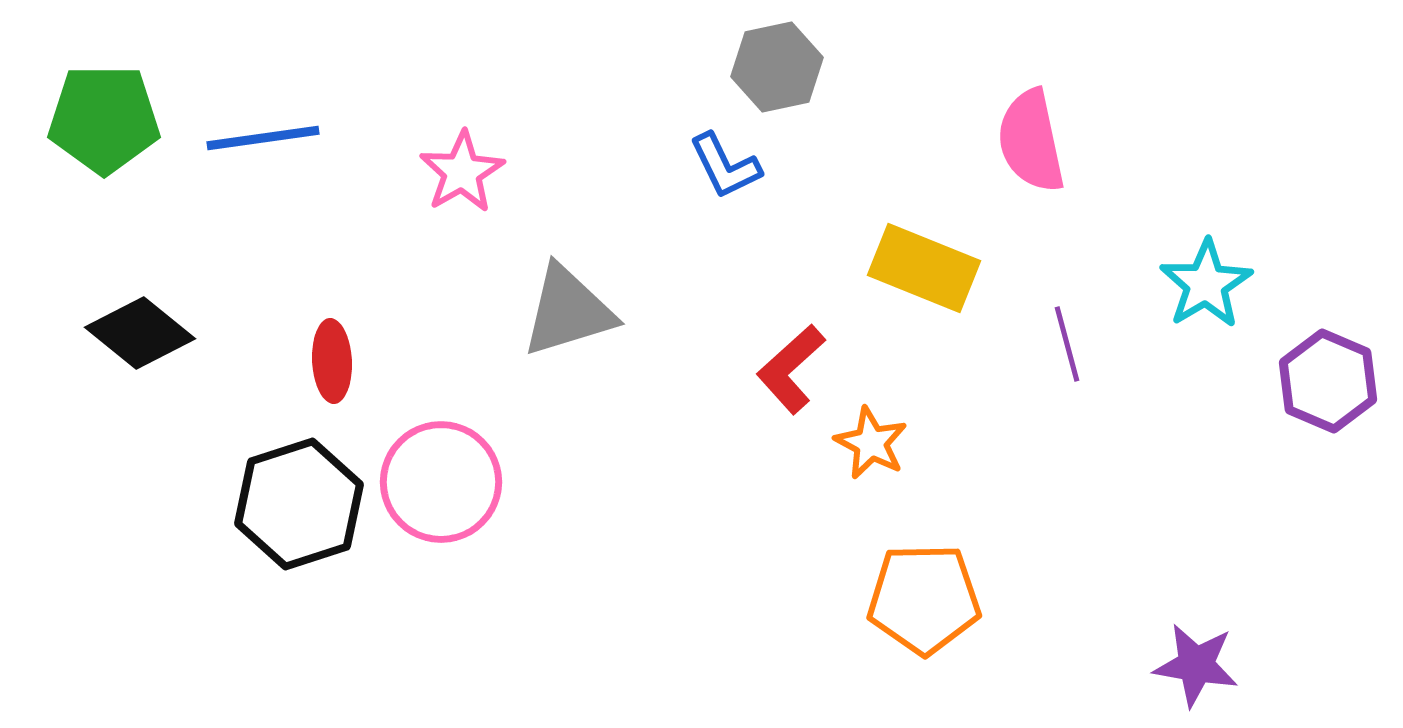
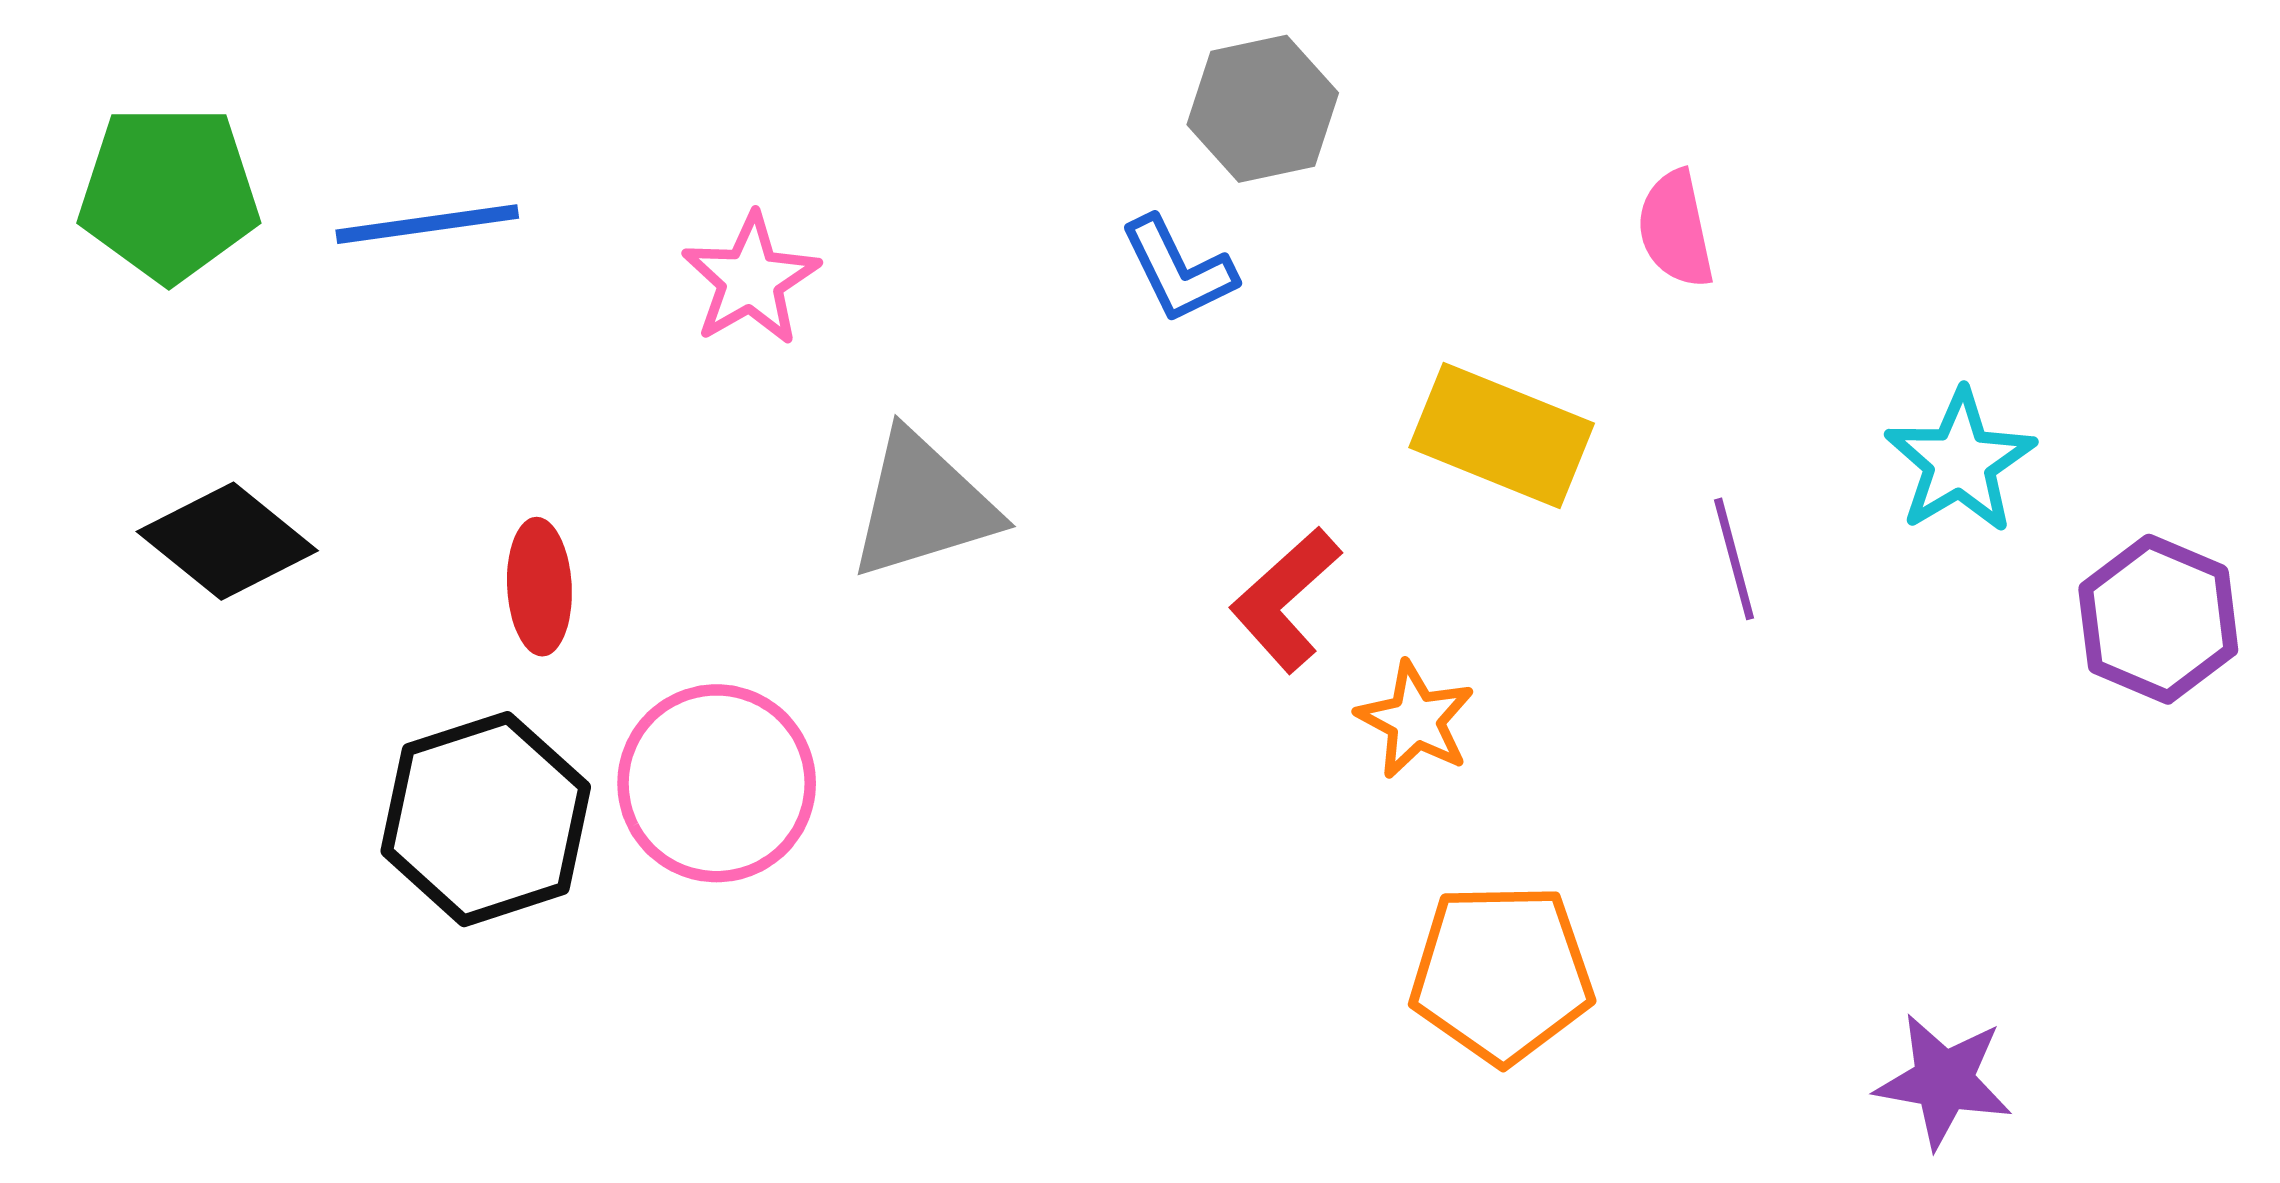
pink semicircle: (1031, 141) -> (1676, 229), size x0.7

